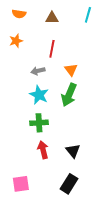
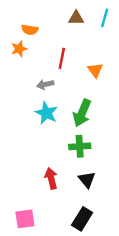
orange semicircle: (19, 14) -> (30, 30), moved
brown triangle: (52, 18) -> (76, 18), moved
orange triangle: (71, 70) -> (95, 70), moved
green cross: (39, 123) -> (80, 146), moved

